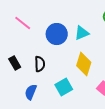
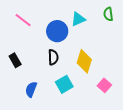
cyan triangle: (82, 33) -> (78, 19), moved
black semicircle: (40, 64) -> (53, 57), moved

